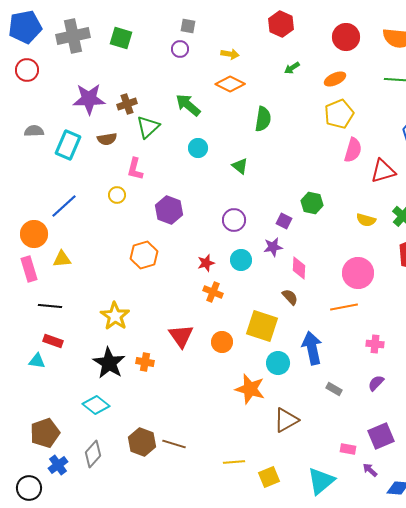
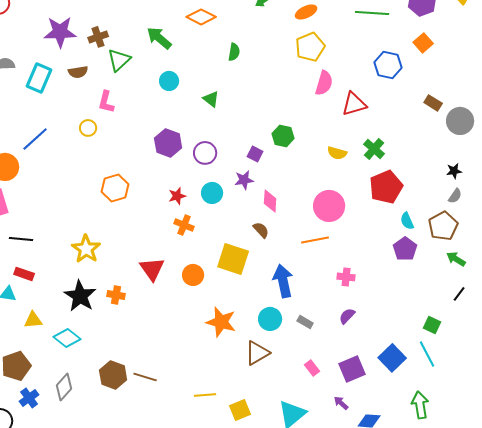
green semicircle: (263, 119) -> (234, 52), size x0.7
purple hexagon: (169, 210) -> (168, 143), moved
yellow triangle: (62, 259) -> (33, 320), moved
cyan circle: (278, 363) -> (270, 319), moved
pink rectangle: (348, 449) -> (312, 368), moved, turned 42

